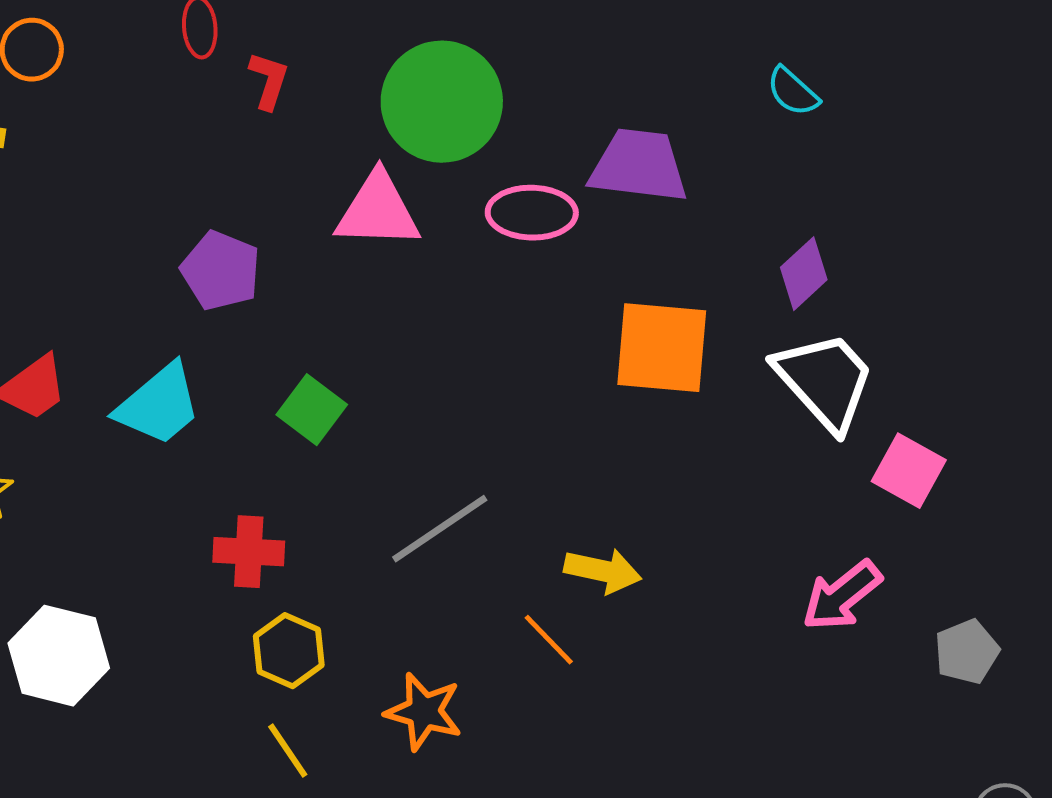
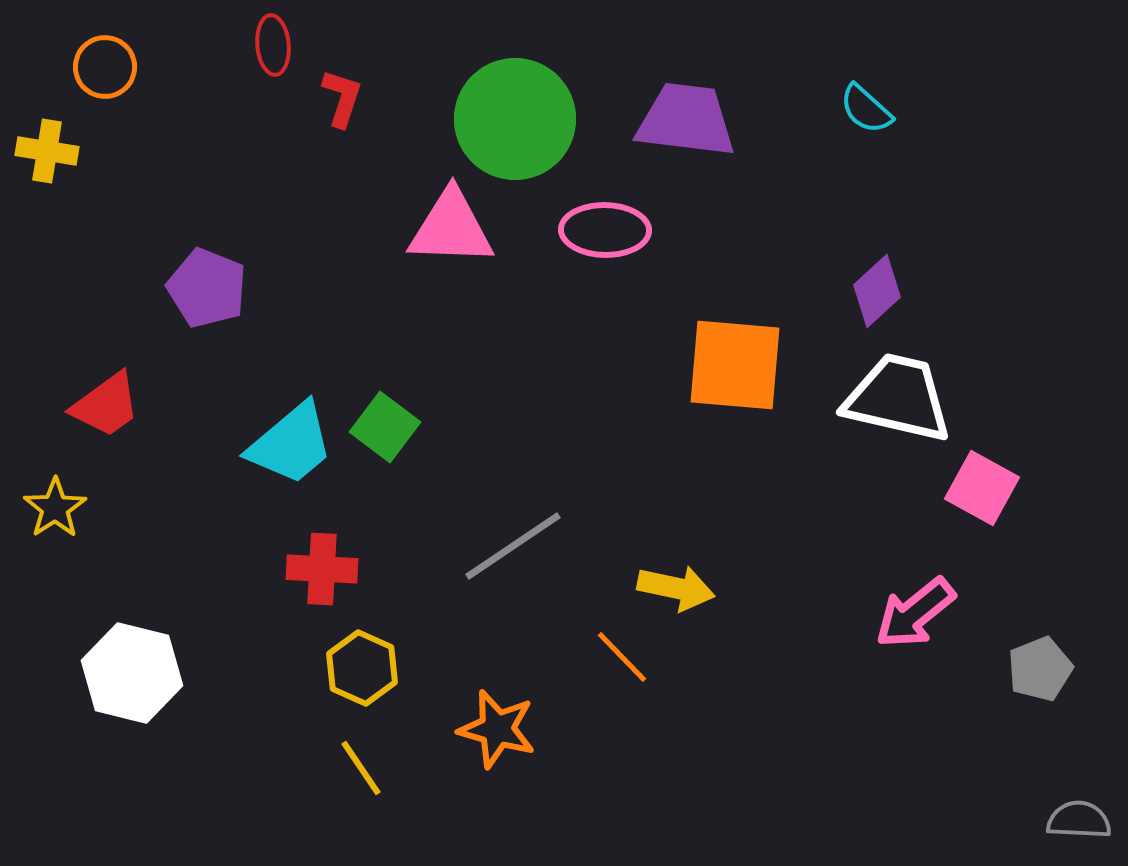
purple trapezoid: (639, 166) -> (686, 120), moved
purple pentagon: (221, 271) -> (207, 288), moved
white trapezoid: (825, 381) -> (898, 398), turned -35
cyan trapezoid: (159, 405) -> (291, 444), moved

